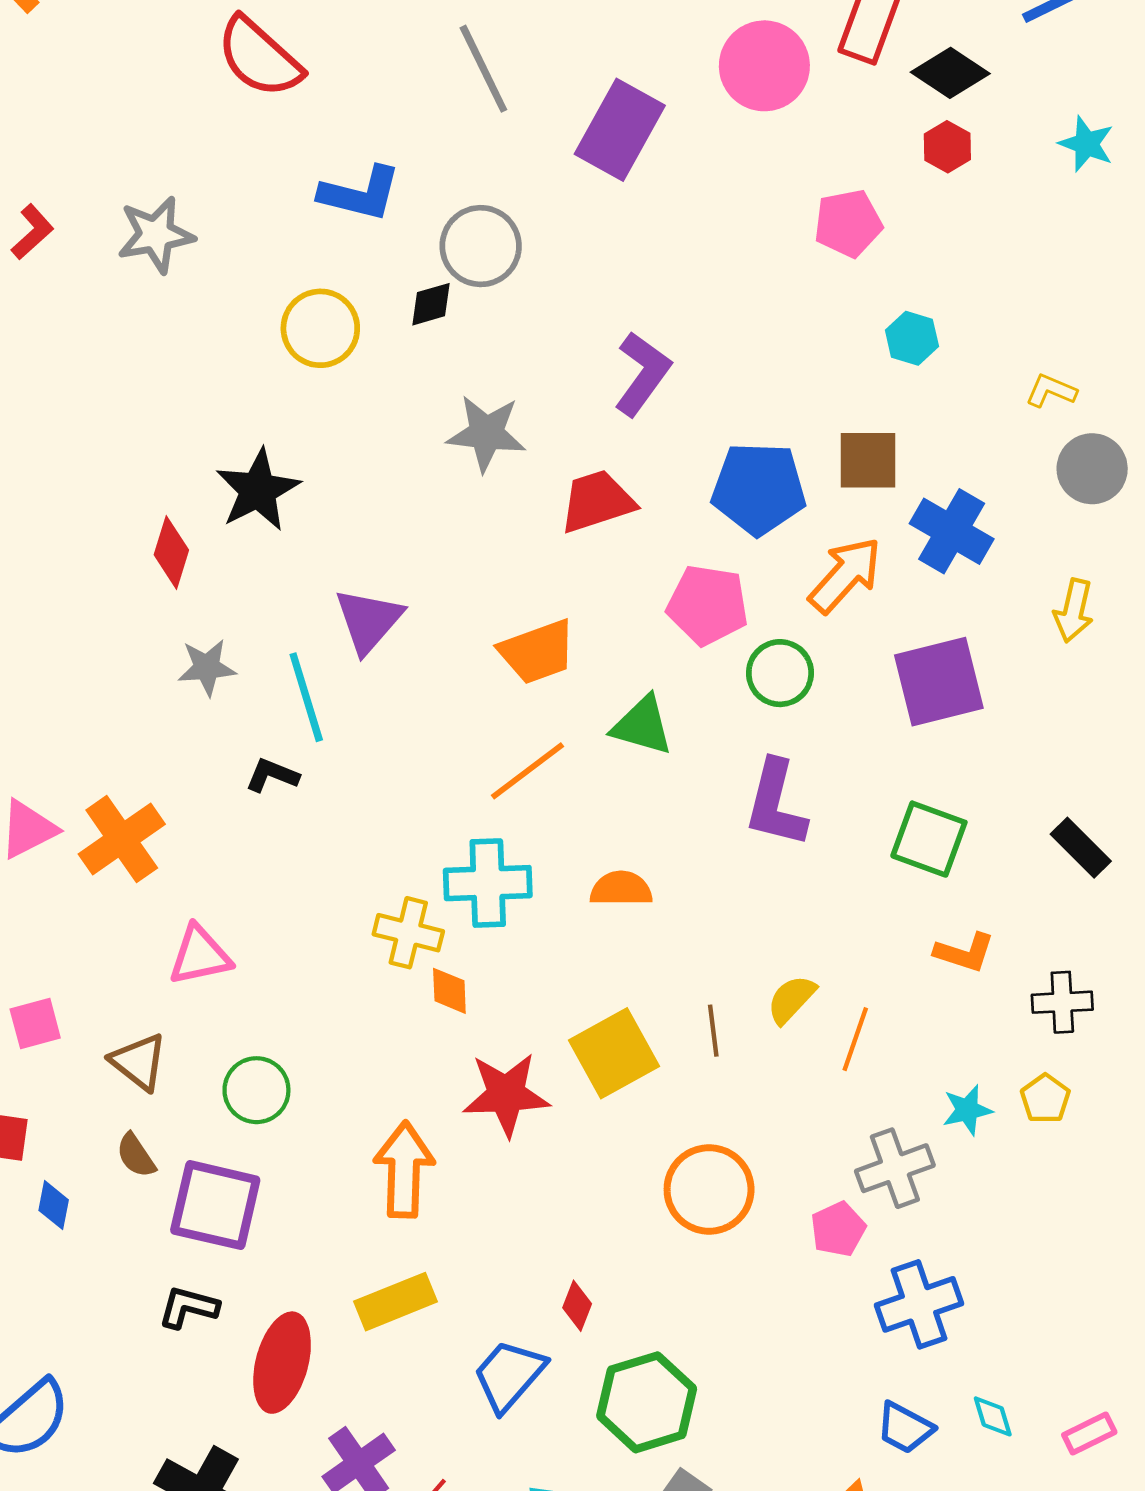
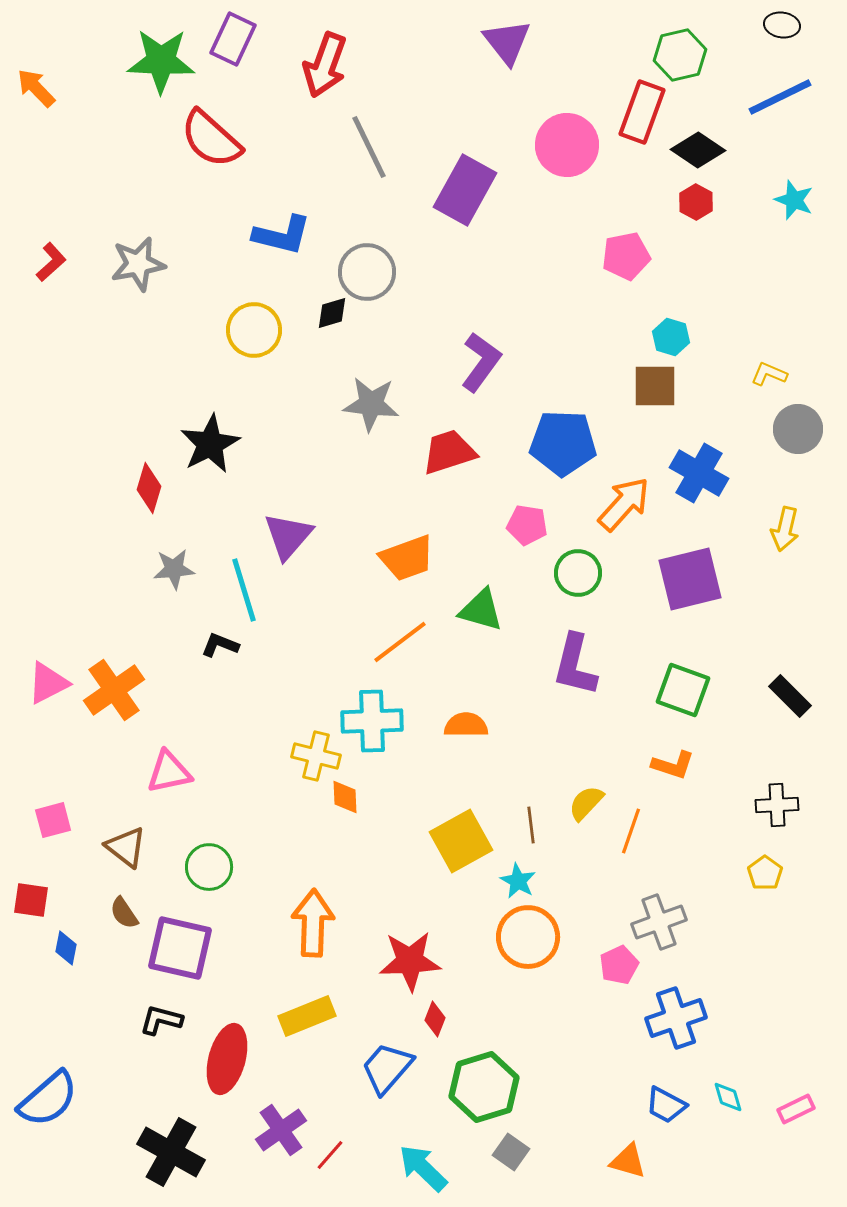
brown square: (868, 460) -> (655, 386), moved
pink pentagon: (708, 605) -> (527, 525), size x0.7
orange L-shape: (964, 953) -> (673, 765), moved
red star: (506, 1094) -> (410, 961), moved
cyan star: (967, 1110) -> (518, 881), moved, turned -30

